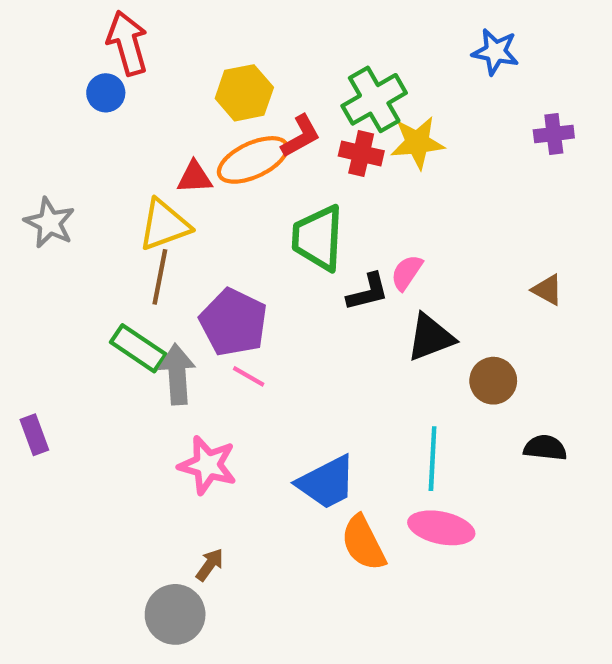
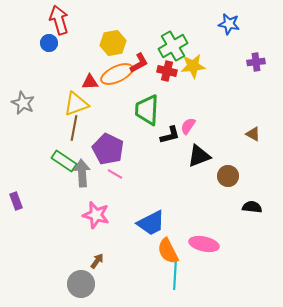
cyan line: (433, 459) -> (175, 275), moved

